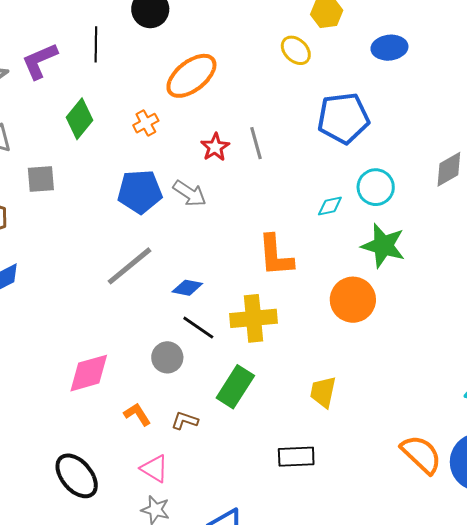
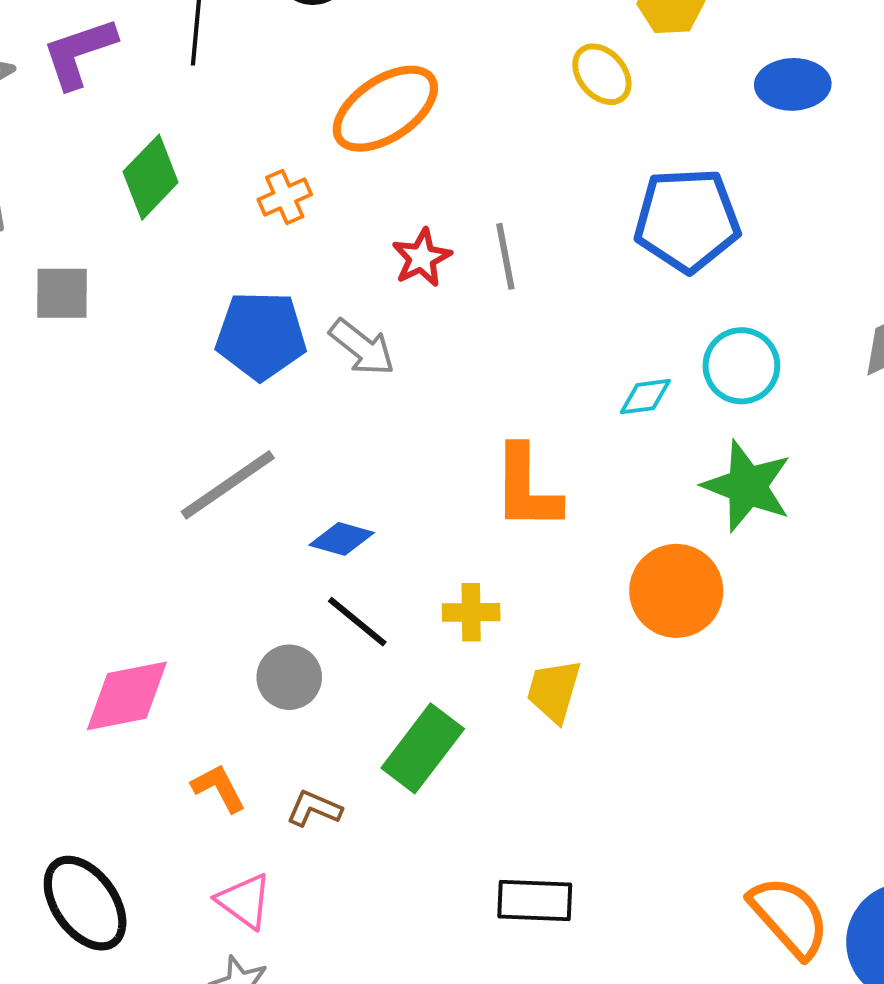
yellow cross: (254, 318) -> (471, 612), size x0.6
yellow trapezoid: (323, 392) -> (554, 691), moved

